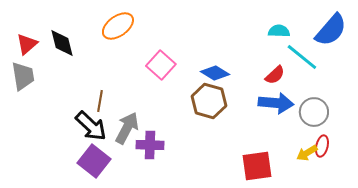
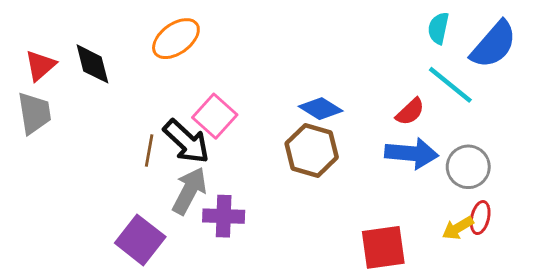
cyan semicircle: (279, 31) -> (438, 28), moved, turned -80
pink square: (161, 65) -> (215, 116), moved
black arrow: (91, 126) -> (186, 141), moved

